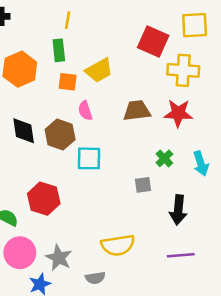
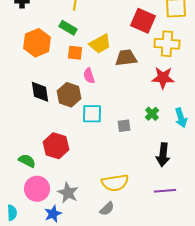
green rectangle: (59, 50) -> (68, 28), turned -54
brown trapezoid: (137, 111) -> (126, 58), moved
gray square: (143, 185) -> (124, 126), moved
gray semicircle: (95, 278) -> (107, 209), moved, turned -35

